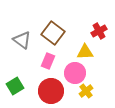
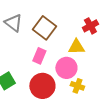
gray triangle: (22, 40) -> (13, 23), moved
yellow cross: (86, 91) -> (77, 86), turned -32

